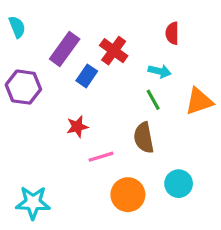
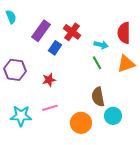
red semicircle: (172, 33) -> (124, 33), moved, size x1.5
purple hexagon: (23, 87) -> (15, 70), moved
brown semicircle: (144, 138) -> (98, 97), moved
pink line: (101, 157) -> (50, 108), moved
cyan star: (33, 203) -> (21, 116), moved

